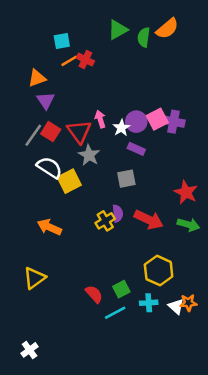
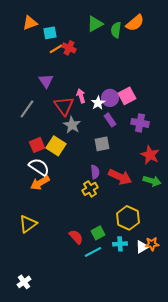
orange triangle: (37, 78) -> (30, 23), moved
purple triangle: (46, 101) -> (46, 81), moved
purple cross: (173, 122) -> (140, 123), moved
red square: (51, 132) -> (37, 145), moved, turned 35
purple rectangle: (136, 149) -> (110, 120), turned 32
white semicircle: (49, 168) -> (39, 167), moved
yellow square: (69, 181) -> (56, 146), turned -30
yellow cross: (105, 221) -> (90, 189), moved
orange arrow: (49, 227) -> (40, 183), turned -54
white triangle: (176, 307) -> (142, 247), turned 48

